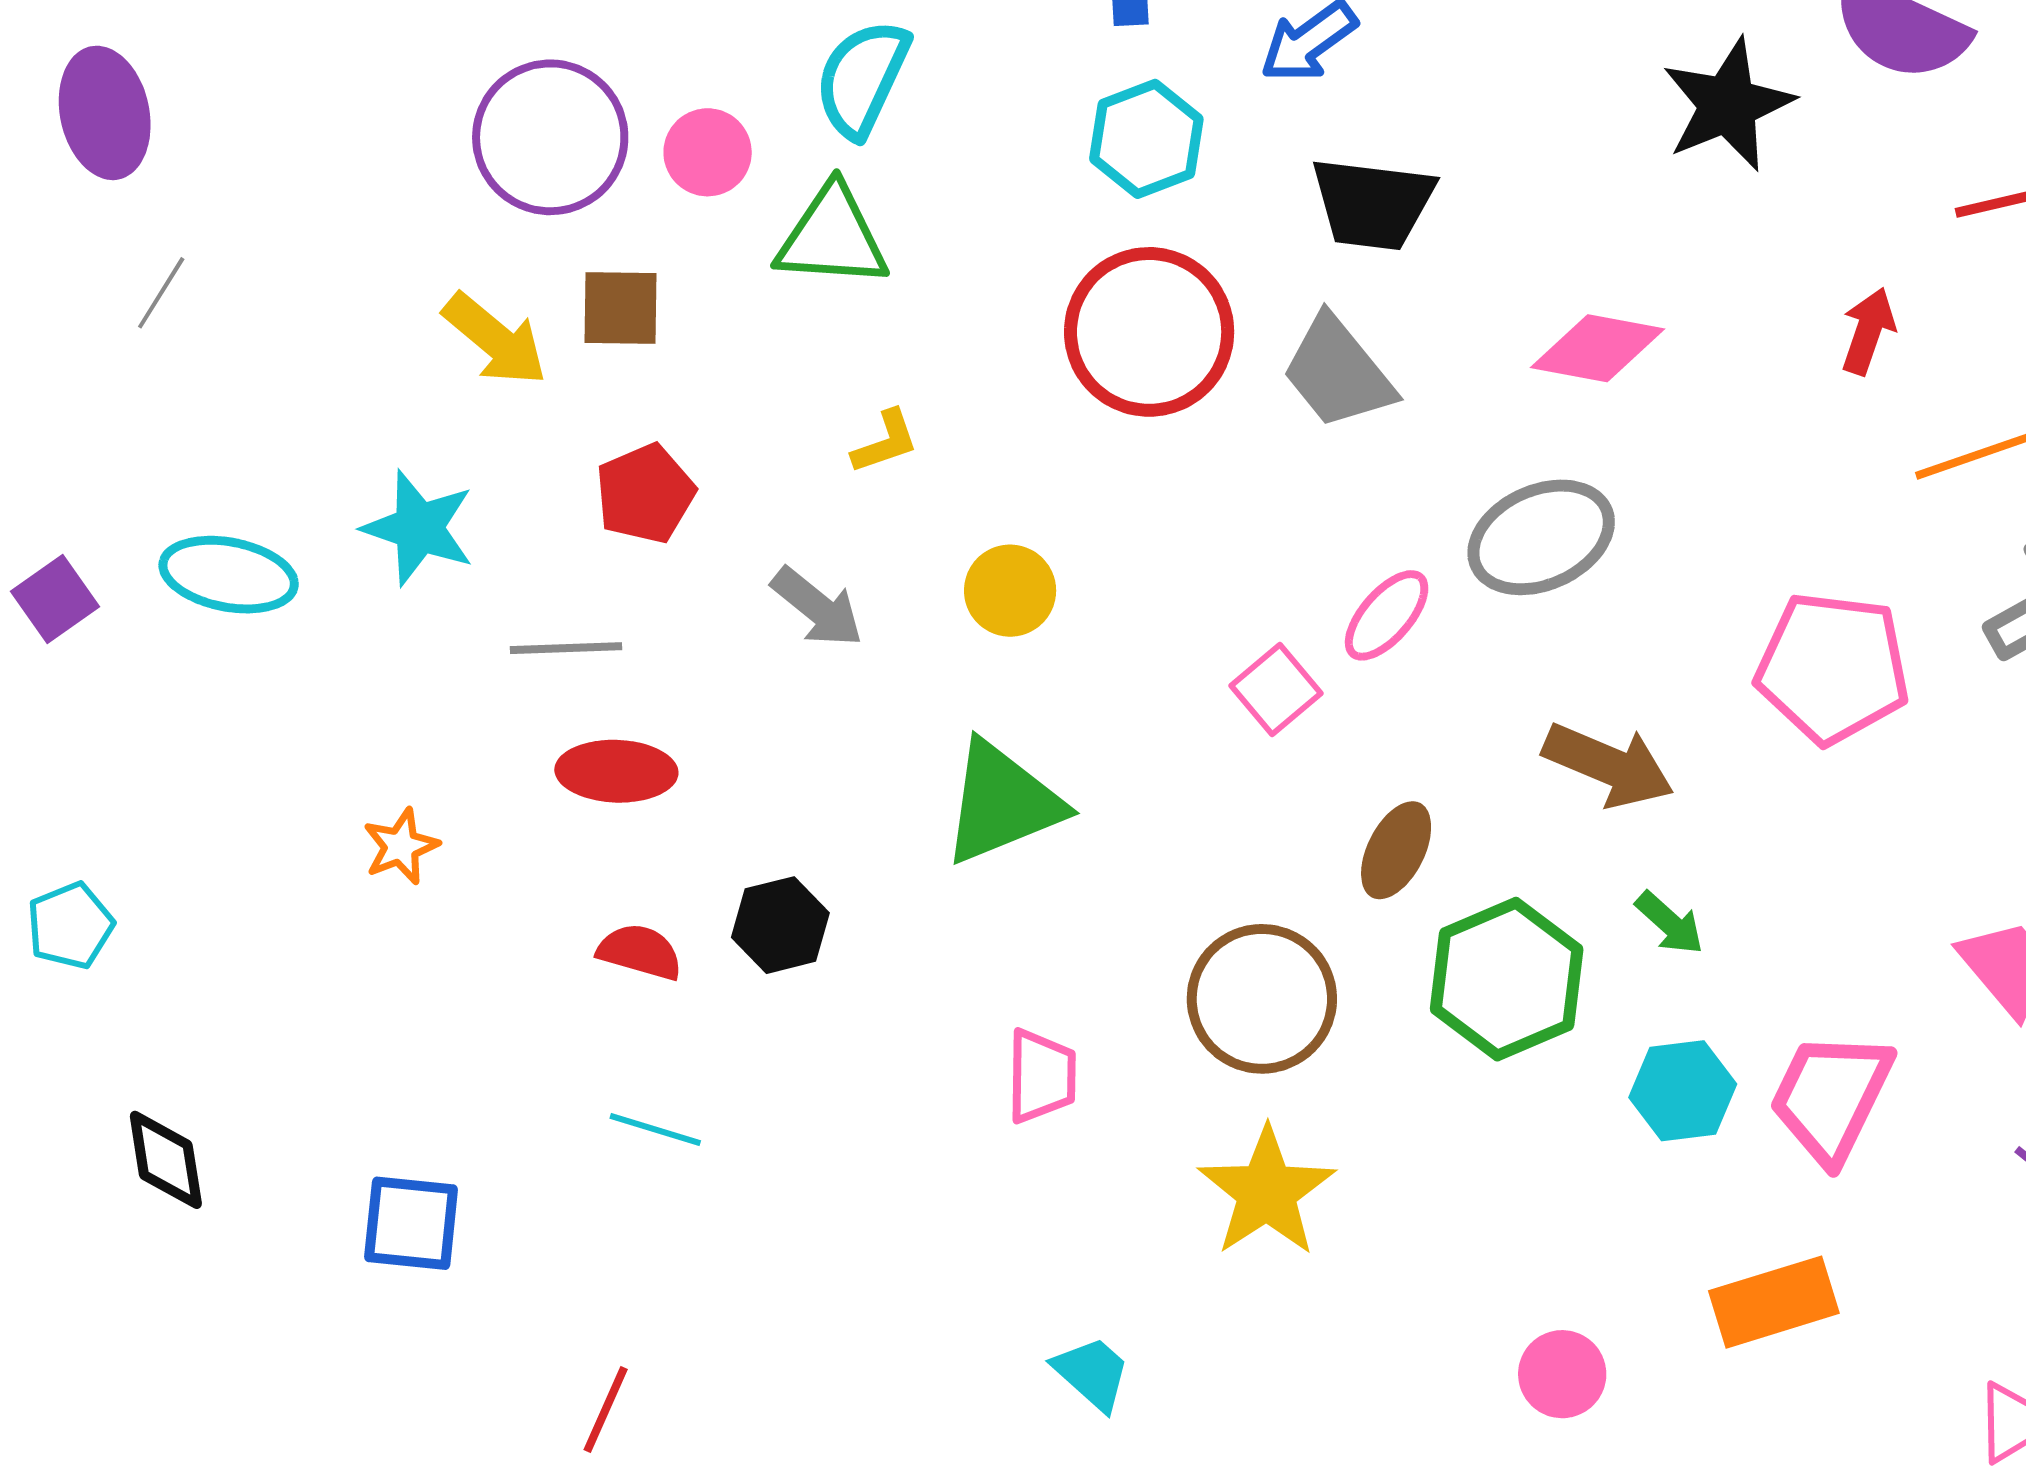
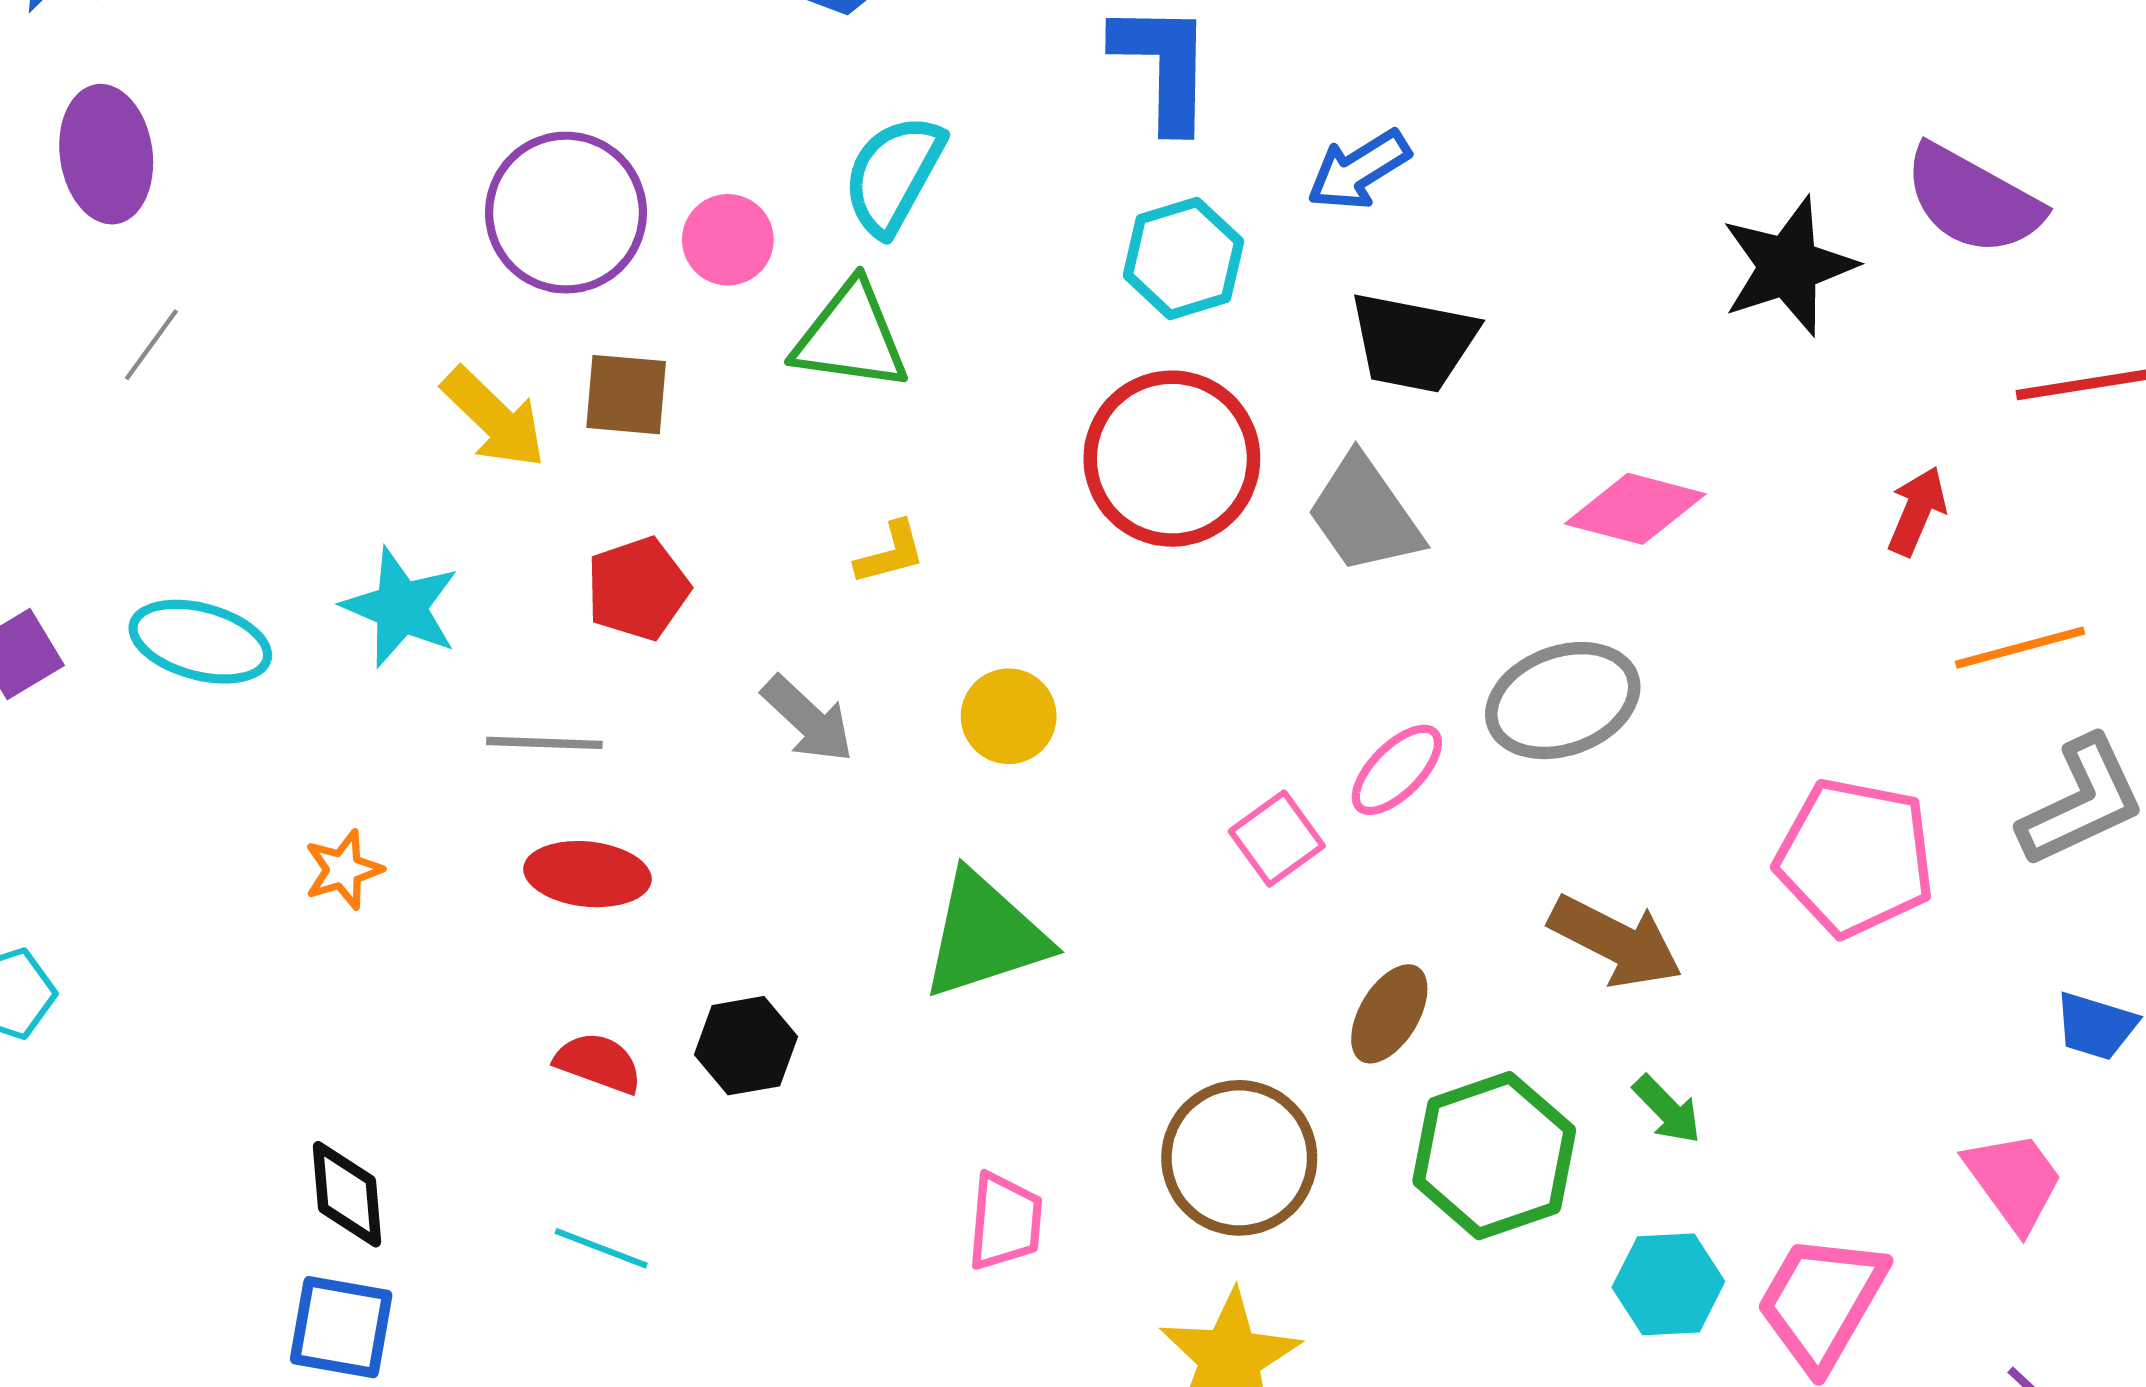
orange star: (401, 846) -> (343, 870), moved
black diamond: (166, 1160) -> (347, 1194), moved

